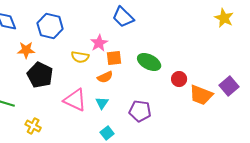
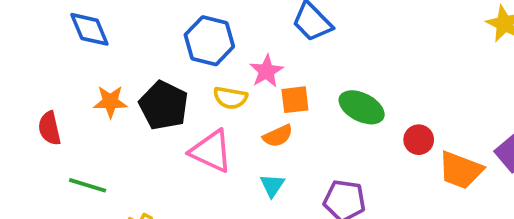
blue hexagon: (50, 26) -> (209, 41), moved
orange star: (26, 50) -> (110, 102), moved
black pentagon: (40, 75) -> (164, 105), moved
pink triangle: (75, 100) -> (211, 151), moved

